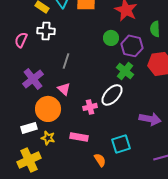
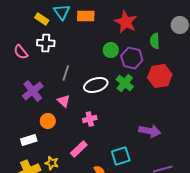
pink semicircle: (21, 40) -> (21, 52), turned -63
white ellipse: (112, 95) -> (96, 85), moved, turned 30
orange circle: (48, 109) -> (48, 121), size x0.6
pink rectangle: (79, 137) -> (79, 149), turned -54
yellow star: (48, 138) -> (52, 163), moved

